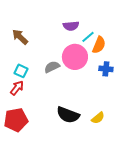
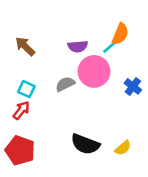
purple semicircle: (71, 26) -> (78, 46), moved
orange semicircle: (99, 45) -> (120, 34), moved
blue cross: (106, 69) -> (133, 86), turned 32
red pentagon: (16, 120) -> (20, 150), turned 30

